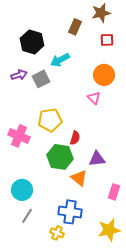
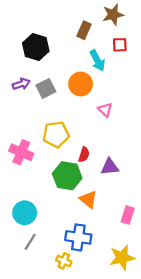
cyan arrow: (60, 60) -> (97, 60), moved, turned -90
orange circle: (104, 75) -> (81, 84), moved
purple triangle: (97, 159) -> (110, 167), moved

